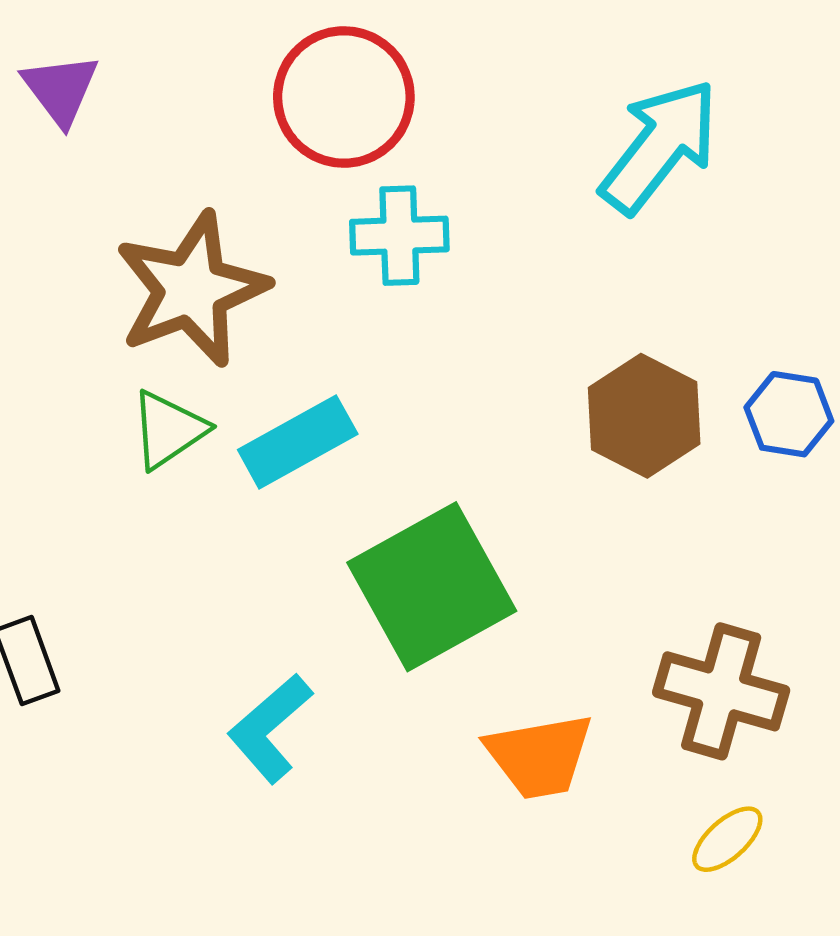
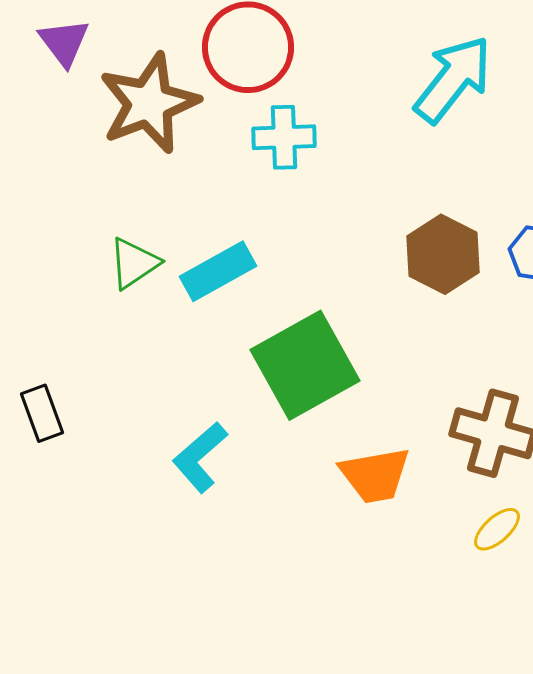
brown star: (191, 289) -> (149, 103), moved

